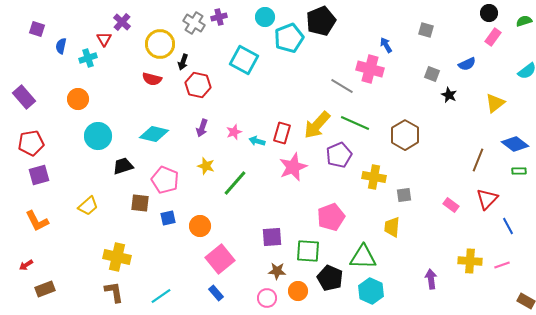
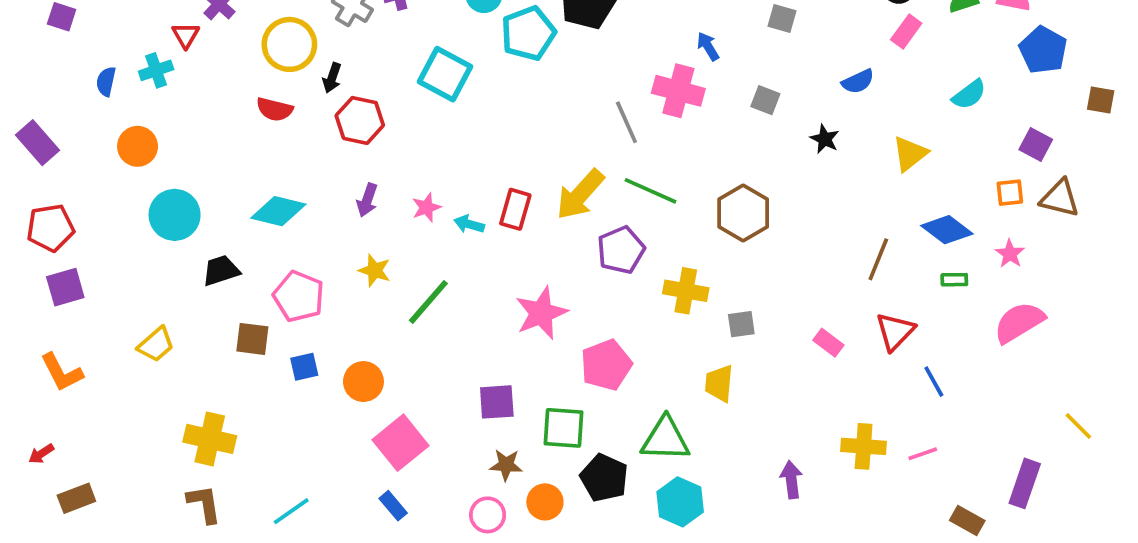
blue semicircle: (61, 46) -> (106, 82), moved
gray square: (432, 74) -> (765, 100), moved
gray line: (342, 86) -> (626, 122), turned 35
pink star: (293, 167) -> (541, 313), moved

